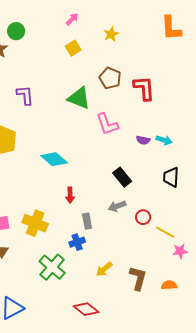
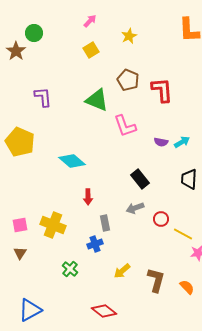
cyan arrow: (164, 140) -> (182, 142), turned -49
green cross: (52, 267) -> (70, 269), size x0.6
orange semicircle: (169, 285) -> (187, 287), turned 49

